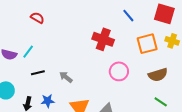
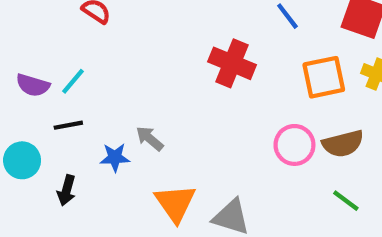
pink circle: (119, 71) -> (294, 145), moved
black line: (38, 73) -> (68, 125), moved
blue star: (48, 101) -> (115, 157), moved

